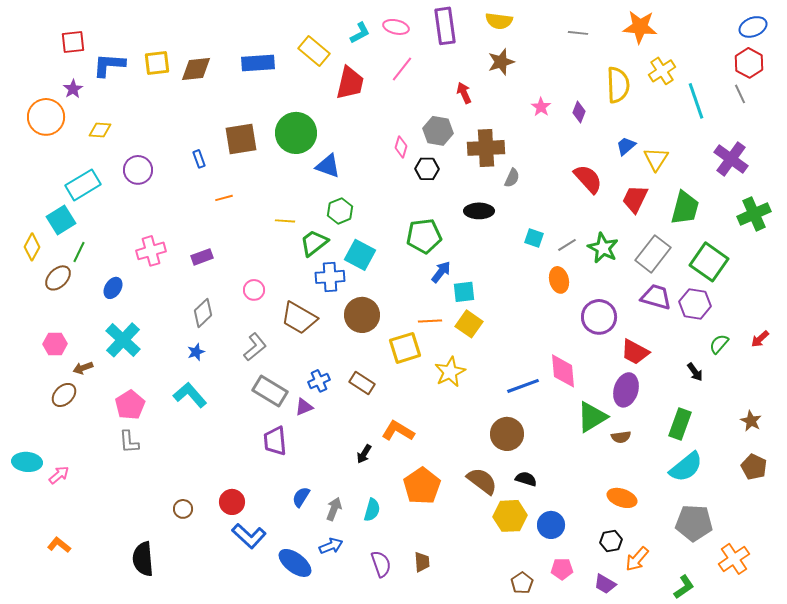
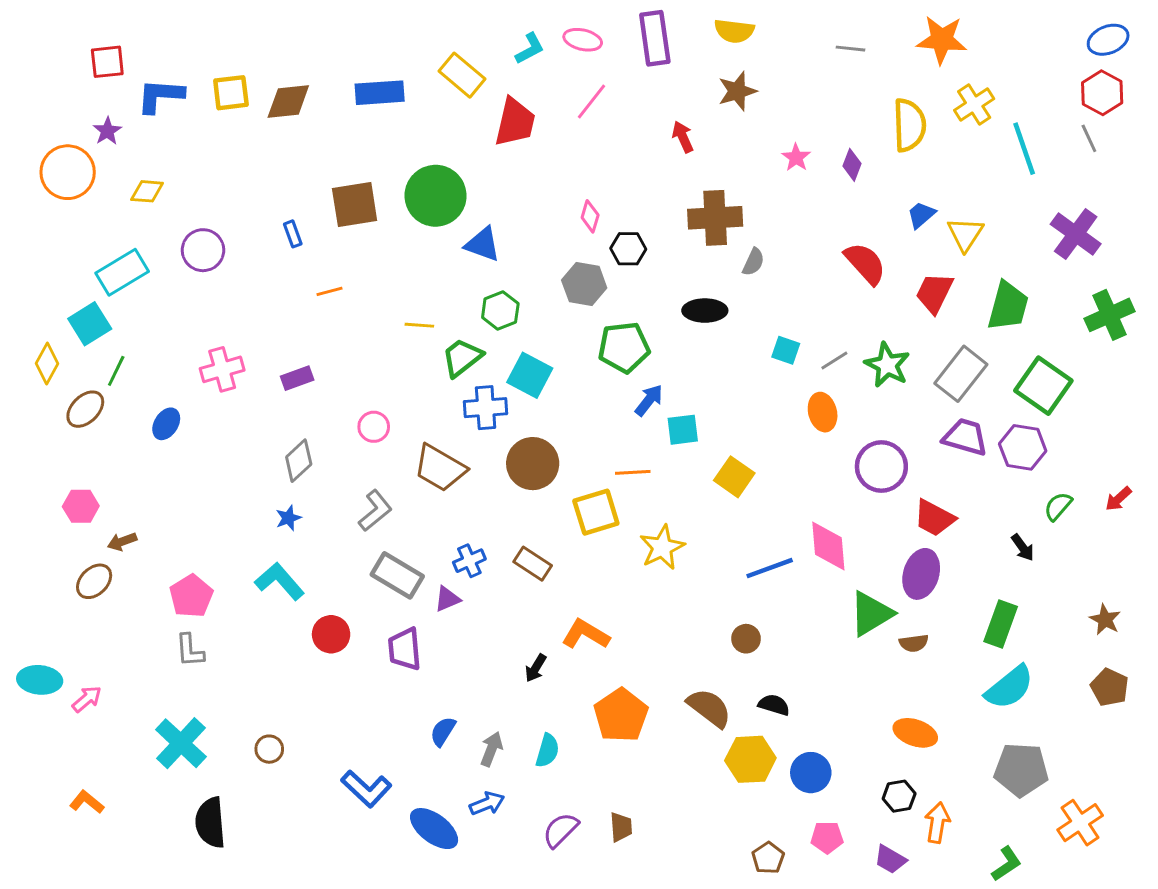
gray hexagon: (438, 131) -> (584, 284), moved
yellow square: (469, 324) -> (734, 477), moved
cyan cross: (123, 340) -> (181, 743), moved
brown circle: (507, 434) -> (746, 639), size x0.6
red circle: (232, 502) -> (331, 634), moved
orange arrow: (637, 559) -> (937, 823), turned 148
purple semicircle: (381, 564) -> (561, 830), turned -116

